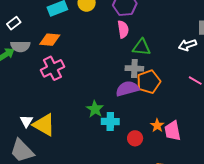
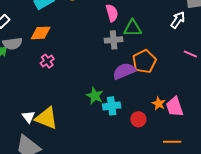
white arrow: (187, 45) -> (178, 20), turned 150
pink cross: (52, 68) -> (47, 61), size x0.6
gray cross: (134, 68) -> (114, 40), moved

